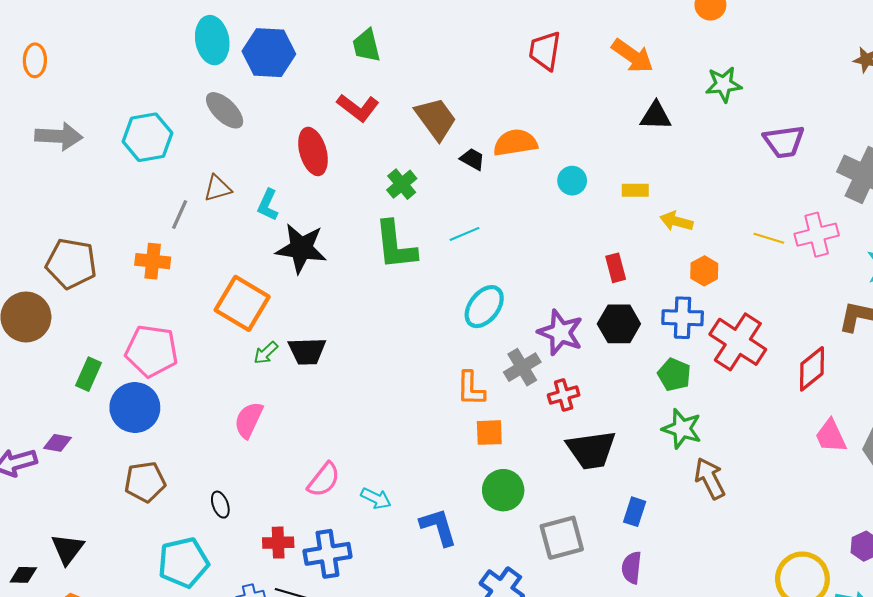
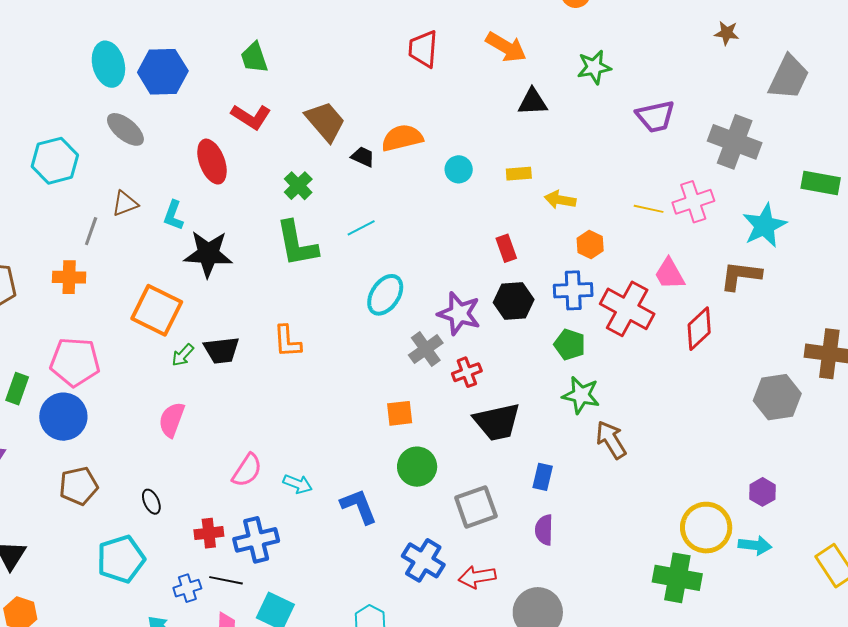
orange L-shape: (471, 389) -> (287, 341), moved
pink trapezoid: (831, 436) -> (670, 274), moved

